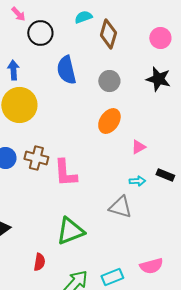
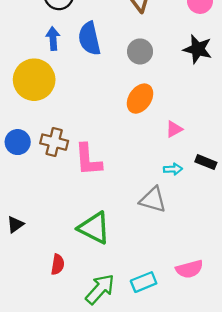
blue arrow: (13, 70) -> (53, 39), moved
green triangle: (70, 231) -> (94, 228), turned 48

